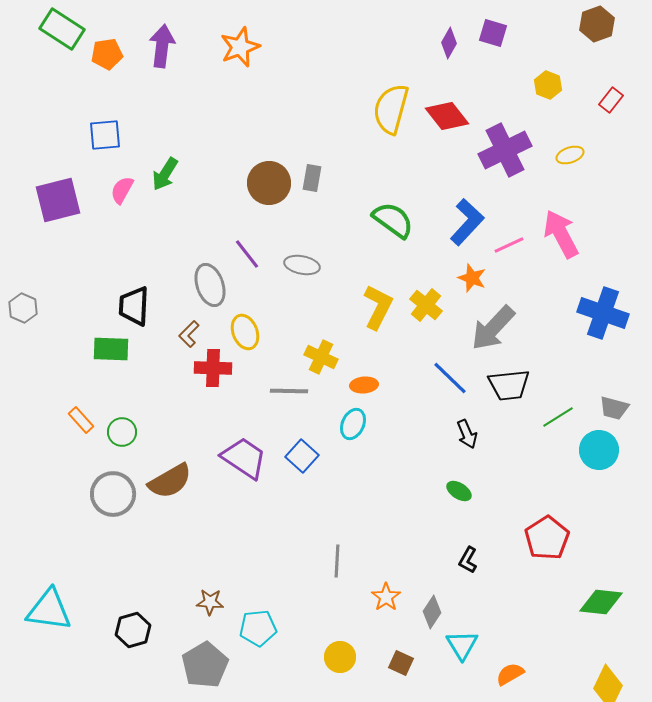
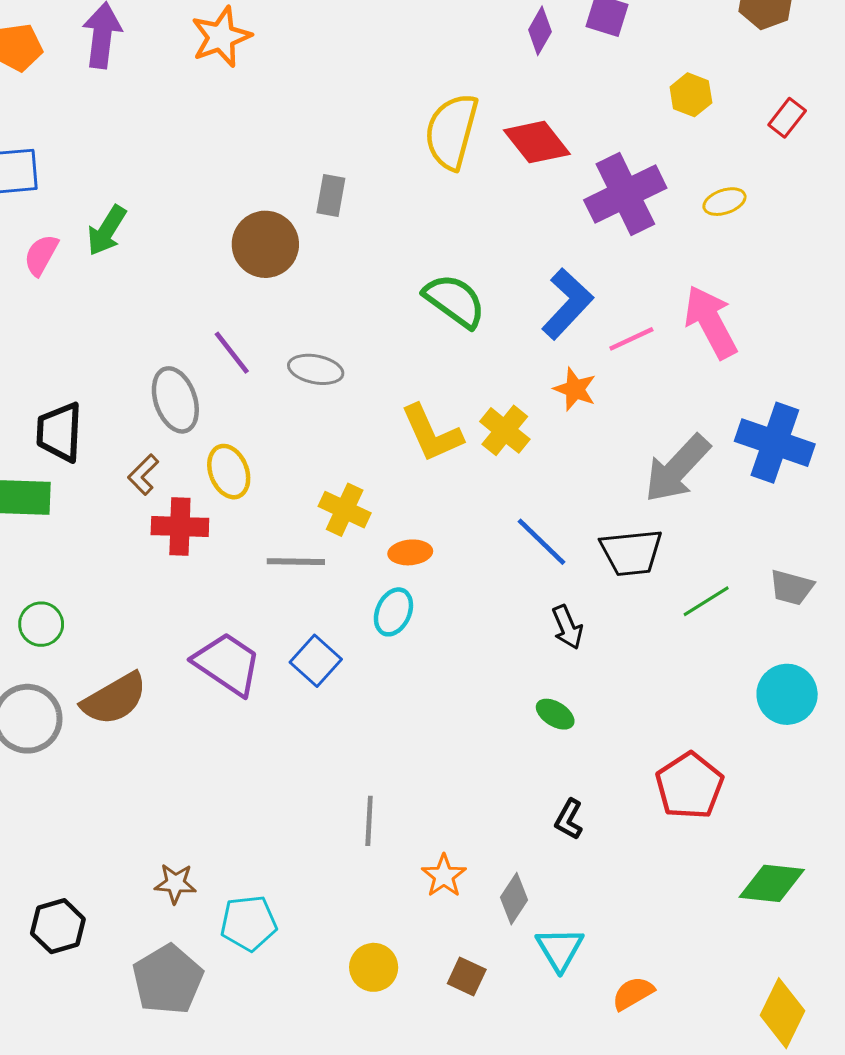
gray rectangle: (312, 178) -> (331, 195), moved
yellow L-shape: (378, 307) -> (432, 433), turned 129
gray arrow: (493, 328) -> (677, 469), moved
cyan circle: (599, 450) -> (787, 694), moved

